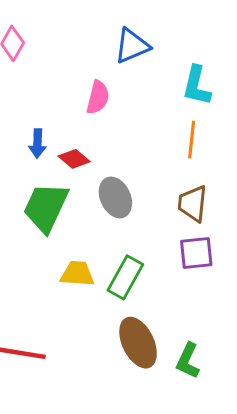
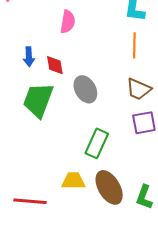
red diamond: (74, 159) -> (55, 65), turned 45
brown trapezoid: (193, 204) -> (139, 89), turned -68
yellow trapezoid: (77, 274) -> (73, 181), moved

